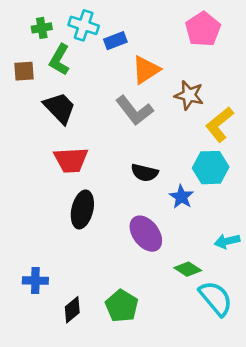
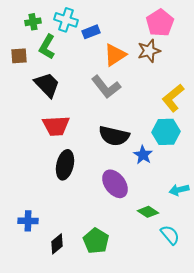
brown star: (189, 95) -> (149, 51), moved, turned -30
black semicircle: (145, 173) -> (114, 136), size x1.4
cyan semicircle: (216, 298) -> (170, 235), size x0.7

